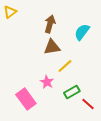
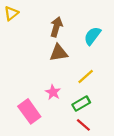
yellow line: (65, 66) -> (86, 76), moved
red line: (88, 104) -> (83, 125), moved

